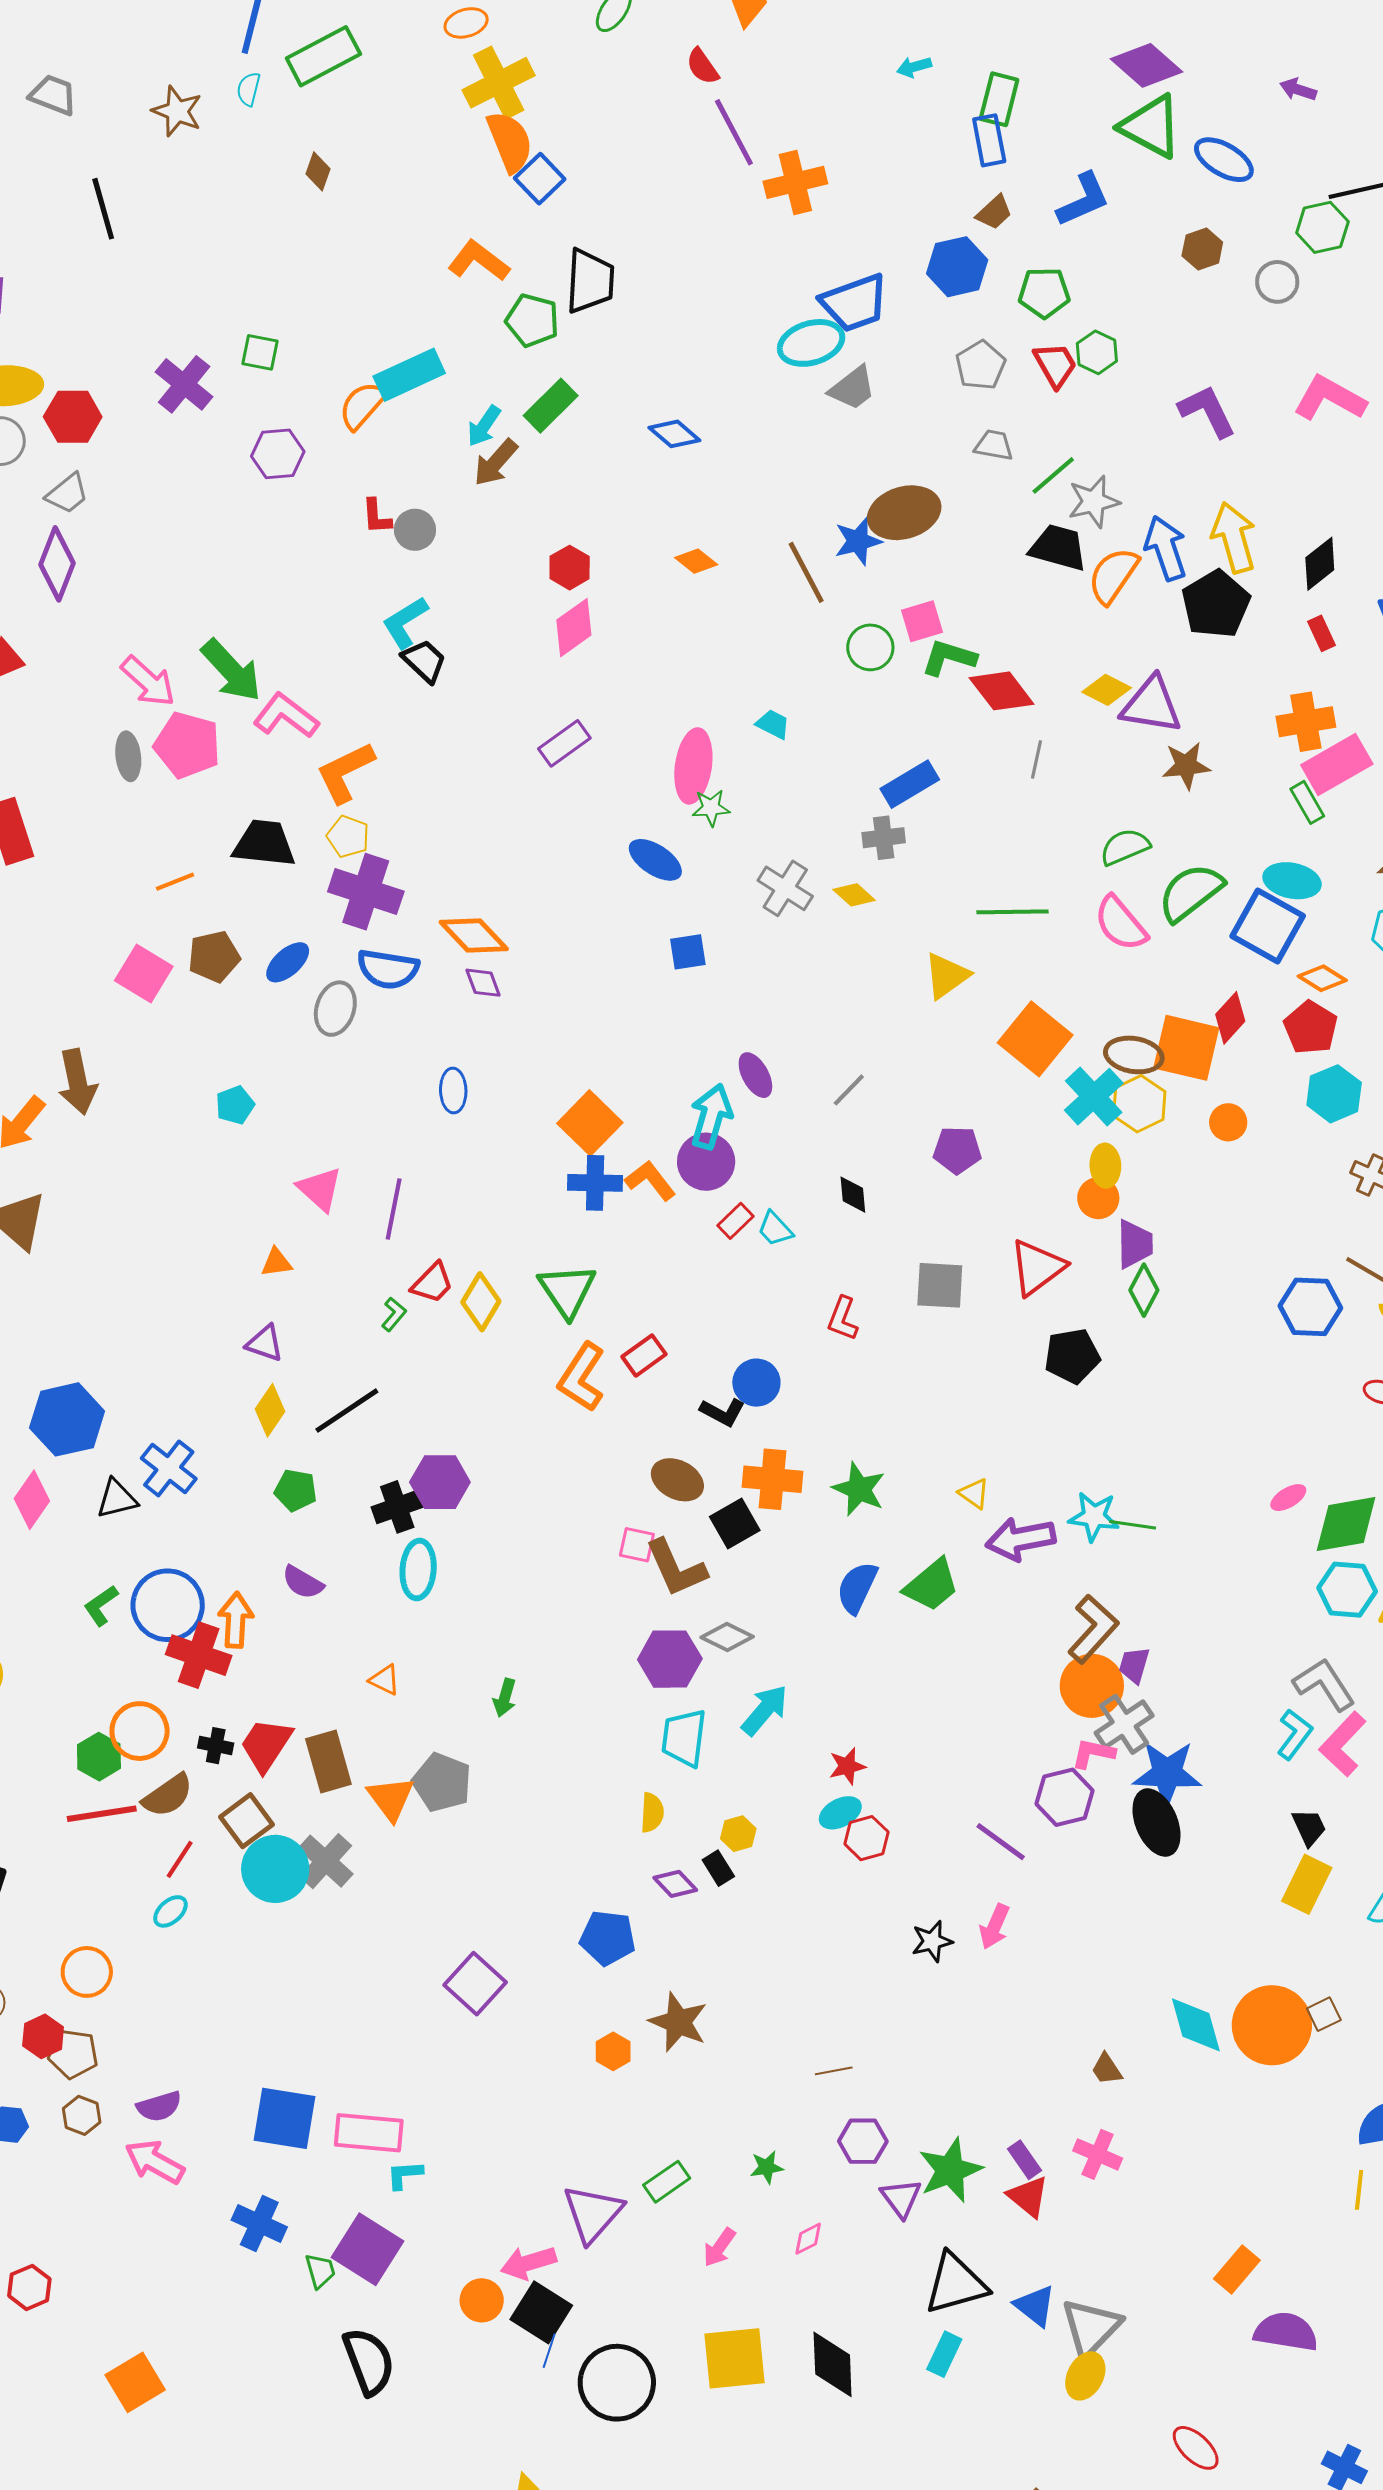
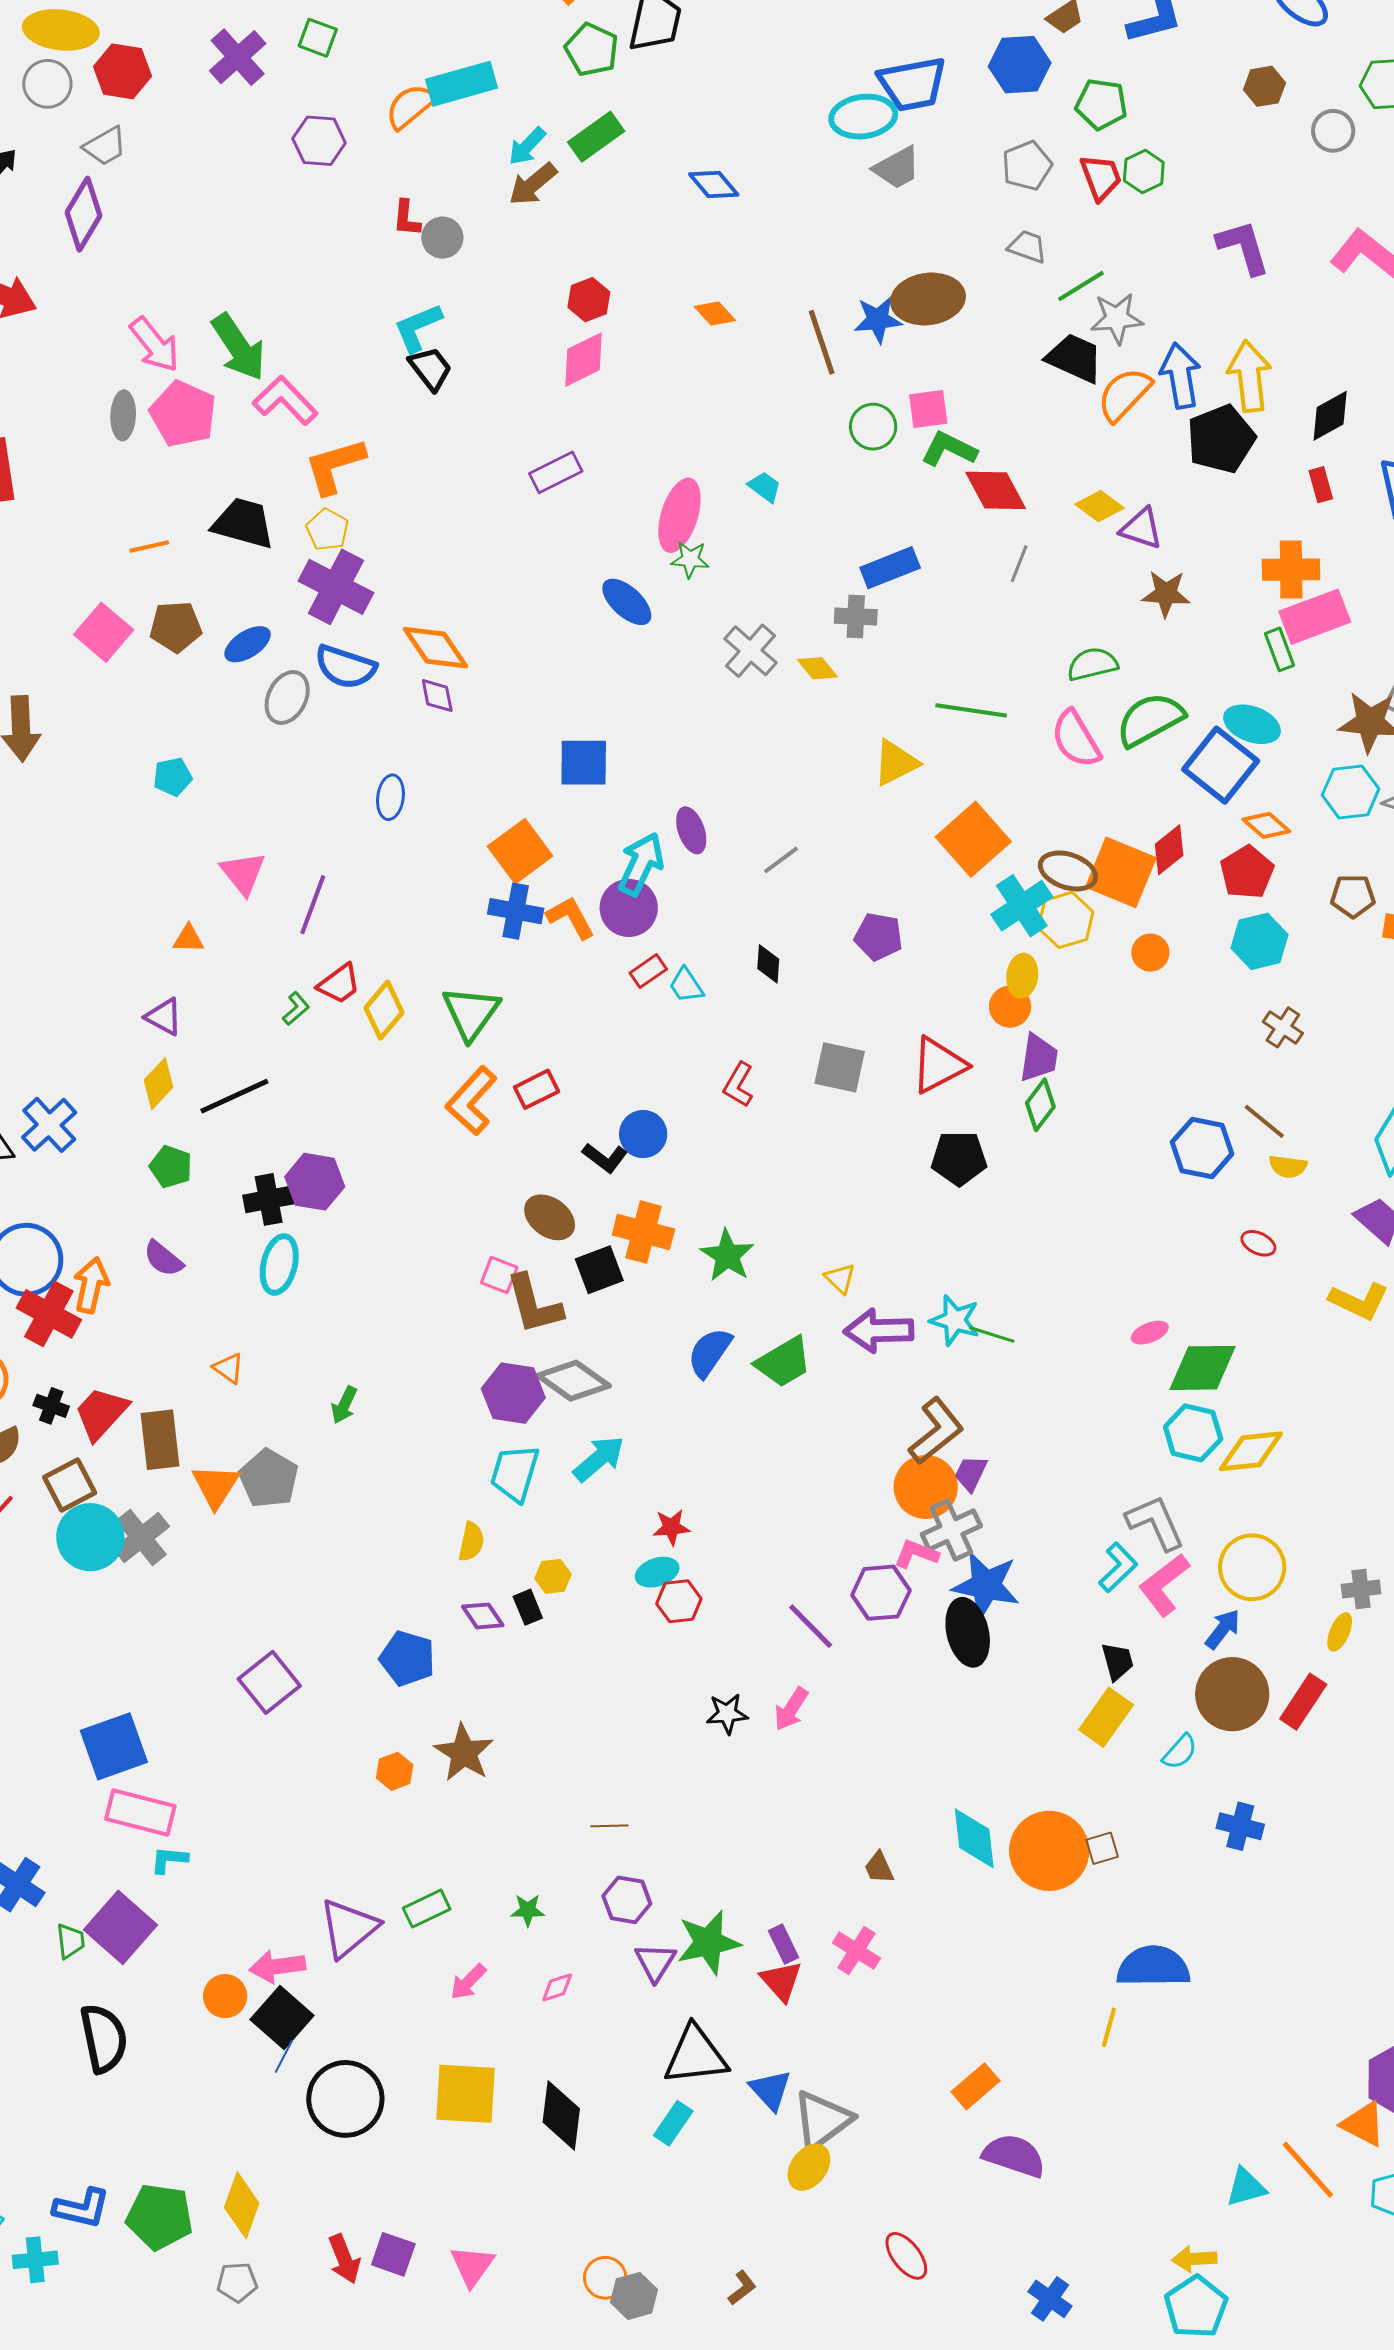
purple triangle: (1151, 705) -> (1141, 528), size x0.7
blue square: (688, 952) -> (584, 763), moved, size x1.4
gray diamond: (727, 1637) -> (573, 1381), size x1.4
blue square: (284, 2118) -> (114, 1746), moved, turned -38

